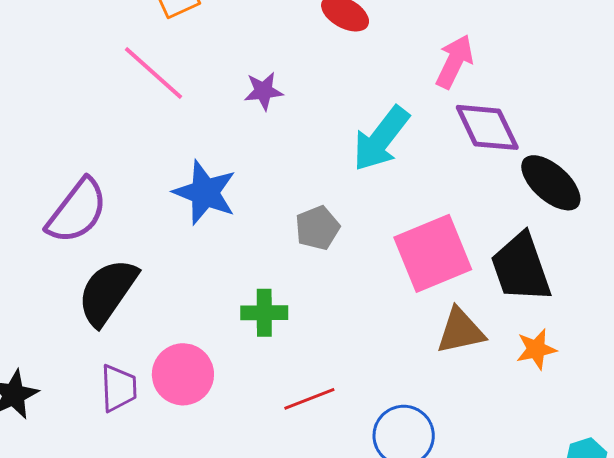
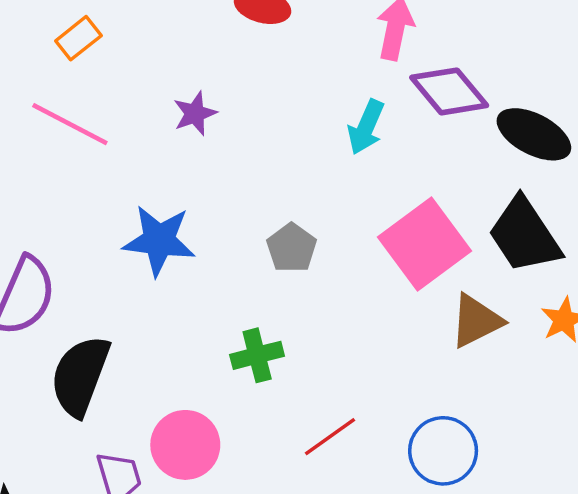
cyan arrow: (381, 139) -> (366, 127), moved, size x0.7

